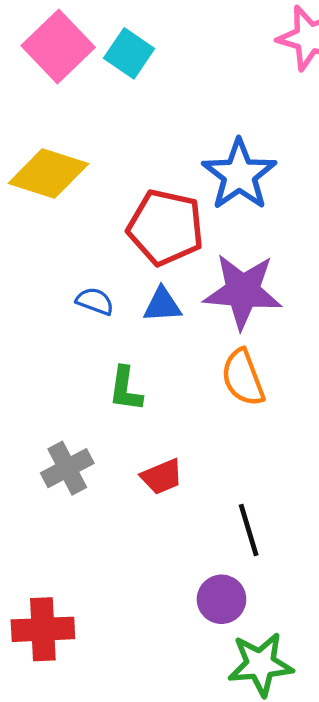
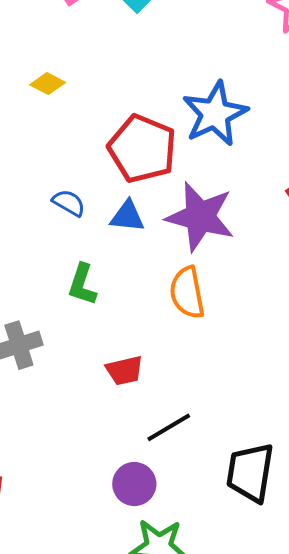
yellow diamond: (48, 174) -> (48, 84), size x0.5
red trapezoid: (162, 477) -> (124, 370), moved
black line: (249, 530) -> (169, 427), turned 66

